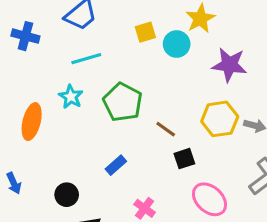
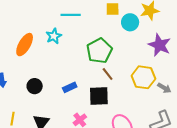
green pentagon: (123, 102) -> (99, 51), moved
black square: (184, 159) -> (99, 96), moved, size x1.5
black circle: (67, 195) -> (35, 86), moved

